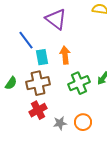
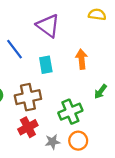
orange arrow: (65, 55) -> (82, 59), moved
cyan rectangle: (42, 57) -> (46, 65), moved
green cross: (79, 83) -> (70, 112), moved

